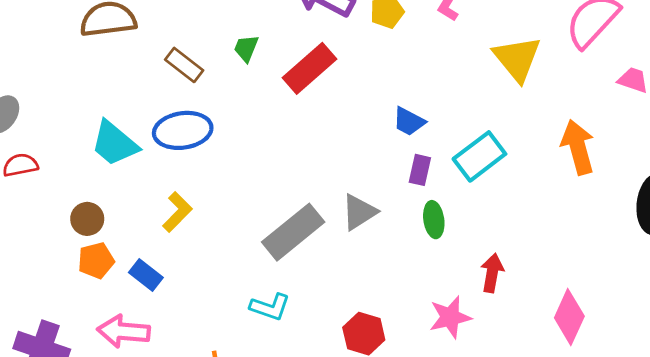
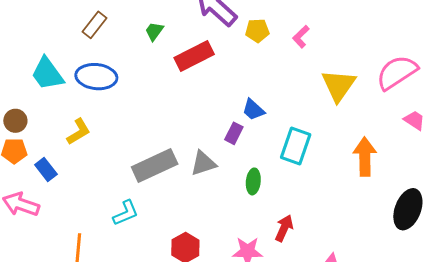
brown rectangle: (184, 65) -> (95, 25), moved, turned 76
cyan rectangle: (479, 156) -> (296, 146), turned -48
purple rectangle: (420, 170) -> (234, 133), moved
cyan L-shape: (270, 307) -> (126, 213), turned -56

